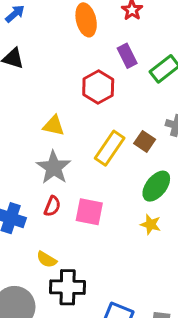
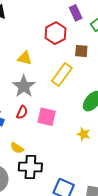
brown square: (145, 141) -> (81, 51), moved, turned -32
yellow star: (151, 224) -> (84, 134), moved

